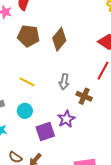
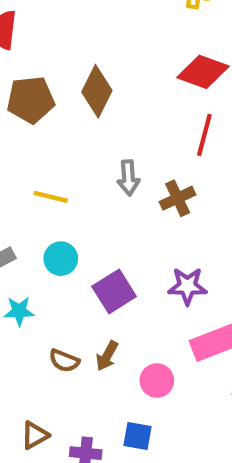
brown cross: (84, 96) -> (178, 198), turned -35
purple star: (66, 119) -> (187, 286), moved, turned -30

